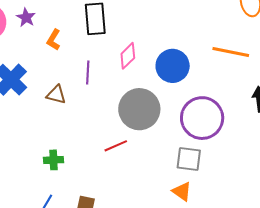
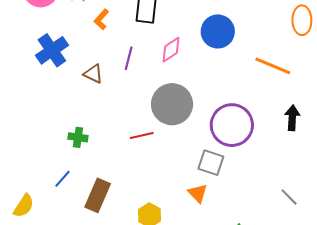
blue circle: (173, 66) -> (218, 31), moved

